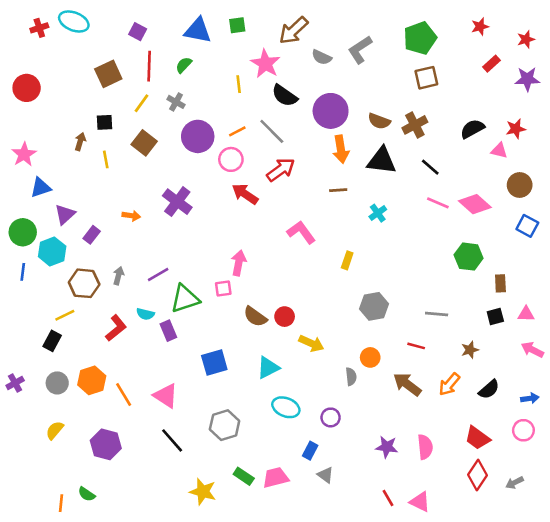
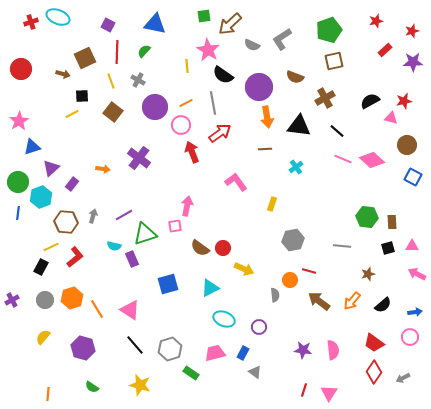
green square: (237, 25) -> (204, 16), moved
yellow line: (142, 103) -> (111, 81), turned -56
brown semicircle: (379, 121) -> (295, 77), moved
gray line: (272, 131) -> (213, 103), turned 35
brown arrow: (80, 142) -> (63, 74), moved, turned 88
yellow line: (106, 159) -> (72, 114), moved, turned 72
red arrow: (245, 194) -> (192, 152), turned 35
green hexagon: (469, 257) -> (367, 217), moved
red L-shape: (116, 328) -> (75, 257), moved
red line: (416, 346) -> (309, 271), moved
gray hexagon: (225, 425) -> (170, 349), moved
pink trapezoid: (276, 478) -> (215, 353), moved
yellow star: (203, 492) -> (140, 385), moved
green semicircle: (87, 494) -> (92, 387), moved
red line: (388, 498) -> (304, 390), turned 48
pink triangle: (420, 502) -> (329, 393), turned 36

